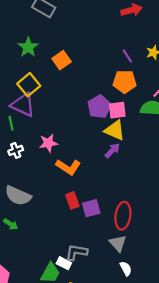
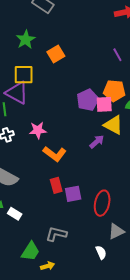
orange pentagon: (125, 82) -> (114, 91), moved
yellow square: (29, 85) -> (24, 75), turned 35
yellow triangle: (115, 130) -> (113, 125), moved
gray triangle: (118, 243) -> (116, 231), moved, turned 42
white rectangle: (64, 263) -> (15, 214), moved

